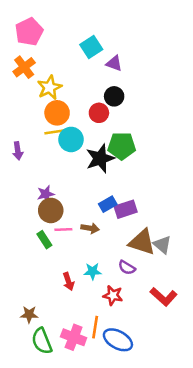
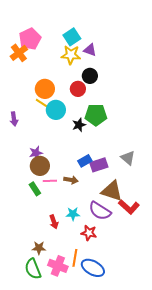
pink pentagon: (29, 32) -> (30, 39), moved
yellow star: (49, 87) -> (71, 55), moved, turned 30
yellow line: (55, 132) -> (43, 104), turned 42
black star: (100, 158) -> (79, 125), size x0.6
gray triangle: (162, 245) -> (128, 158), moved
purple semicircle: (127, 268) -> (100, 211), size x1.6
red L-shape: (164, 297) -> (129, 207), moved
brown star: (29, 314) -> (39, 248), moved

